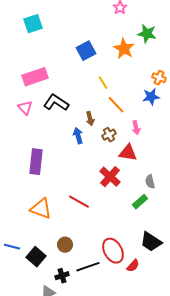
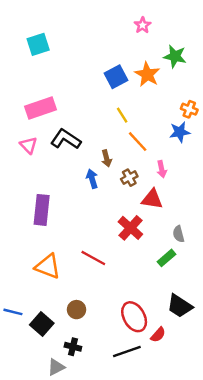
blue square: (86, 51) -> (116, 77), moved
black line: (88, 267) -> (127, 352), moved
black cross: (62, 276) -> (73, 347), turned 32

